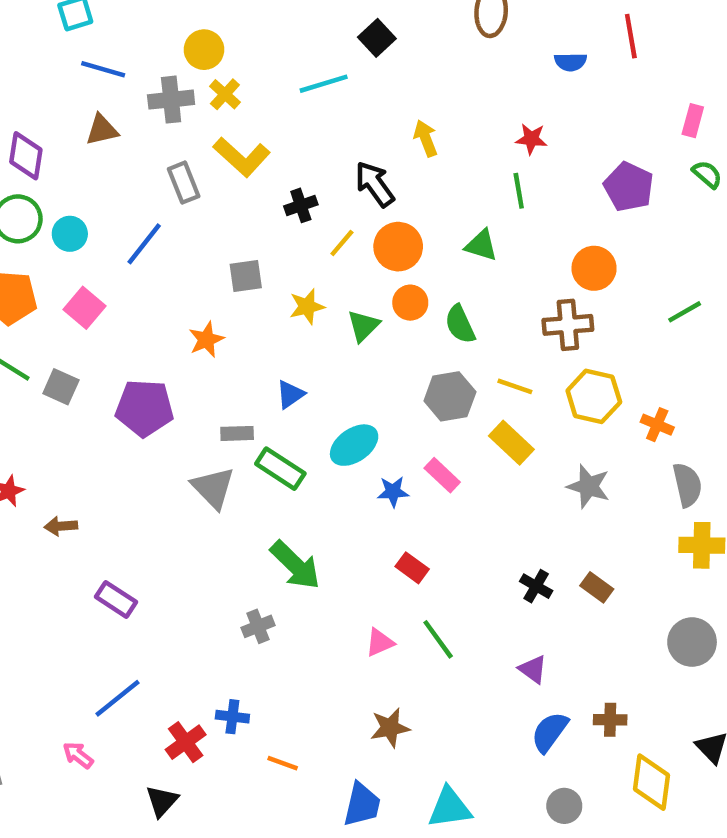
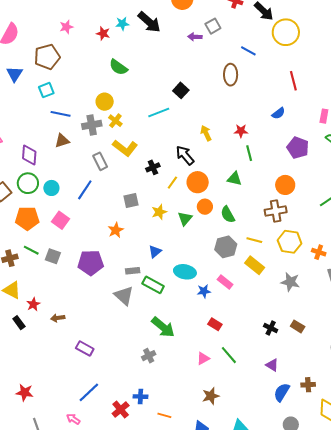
blue semicircle: (571, 62) -> (278, 113), moved, turned -32
red star: (531, 139) -> (241, 131), moved
cyan ellipse: (354, 445) -> (185, 272), turned 50

